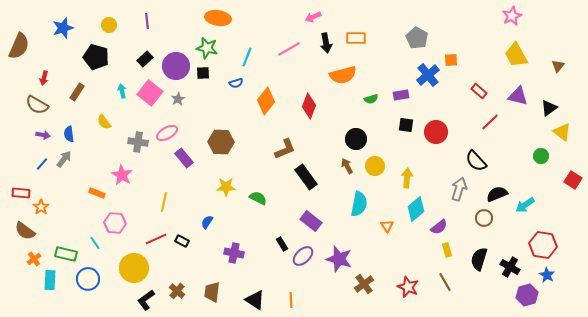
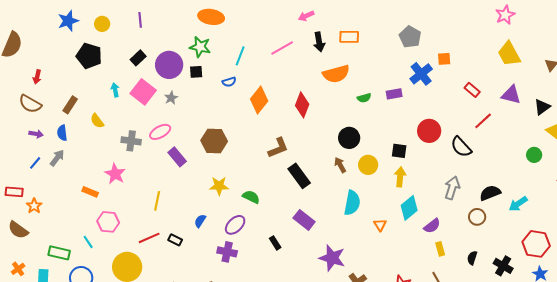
blue star: (63, 28) -> (68, 21), moved
brown rectangle: (77, 92) -> (70, 105), moved
black square: (406, 125) -> (399, 151), moved
black semicircle: (476, 161) -> (461, 147), moved
purple ellipse: (303, 256) -> (235, 225), moved
orange cross: (34, 259) -> (18, 269), moved
black semicircle: (479, 259) -> (472, 258), size x0.6

